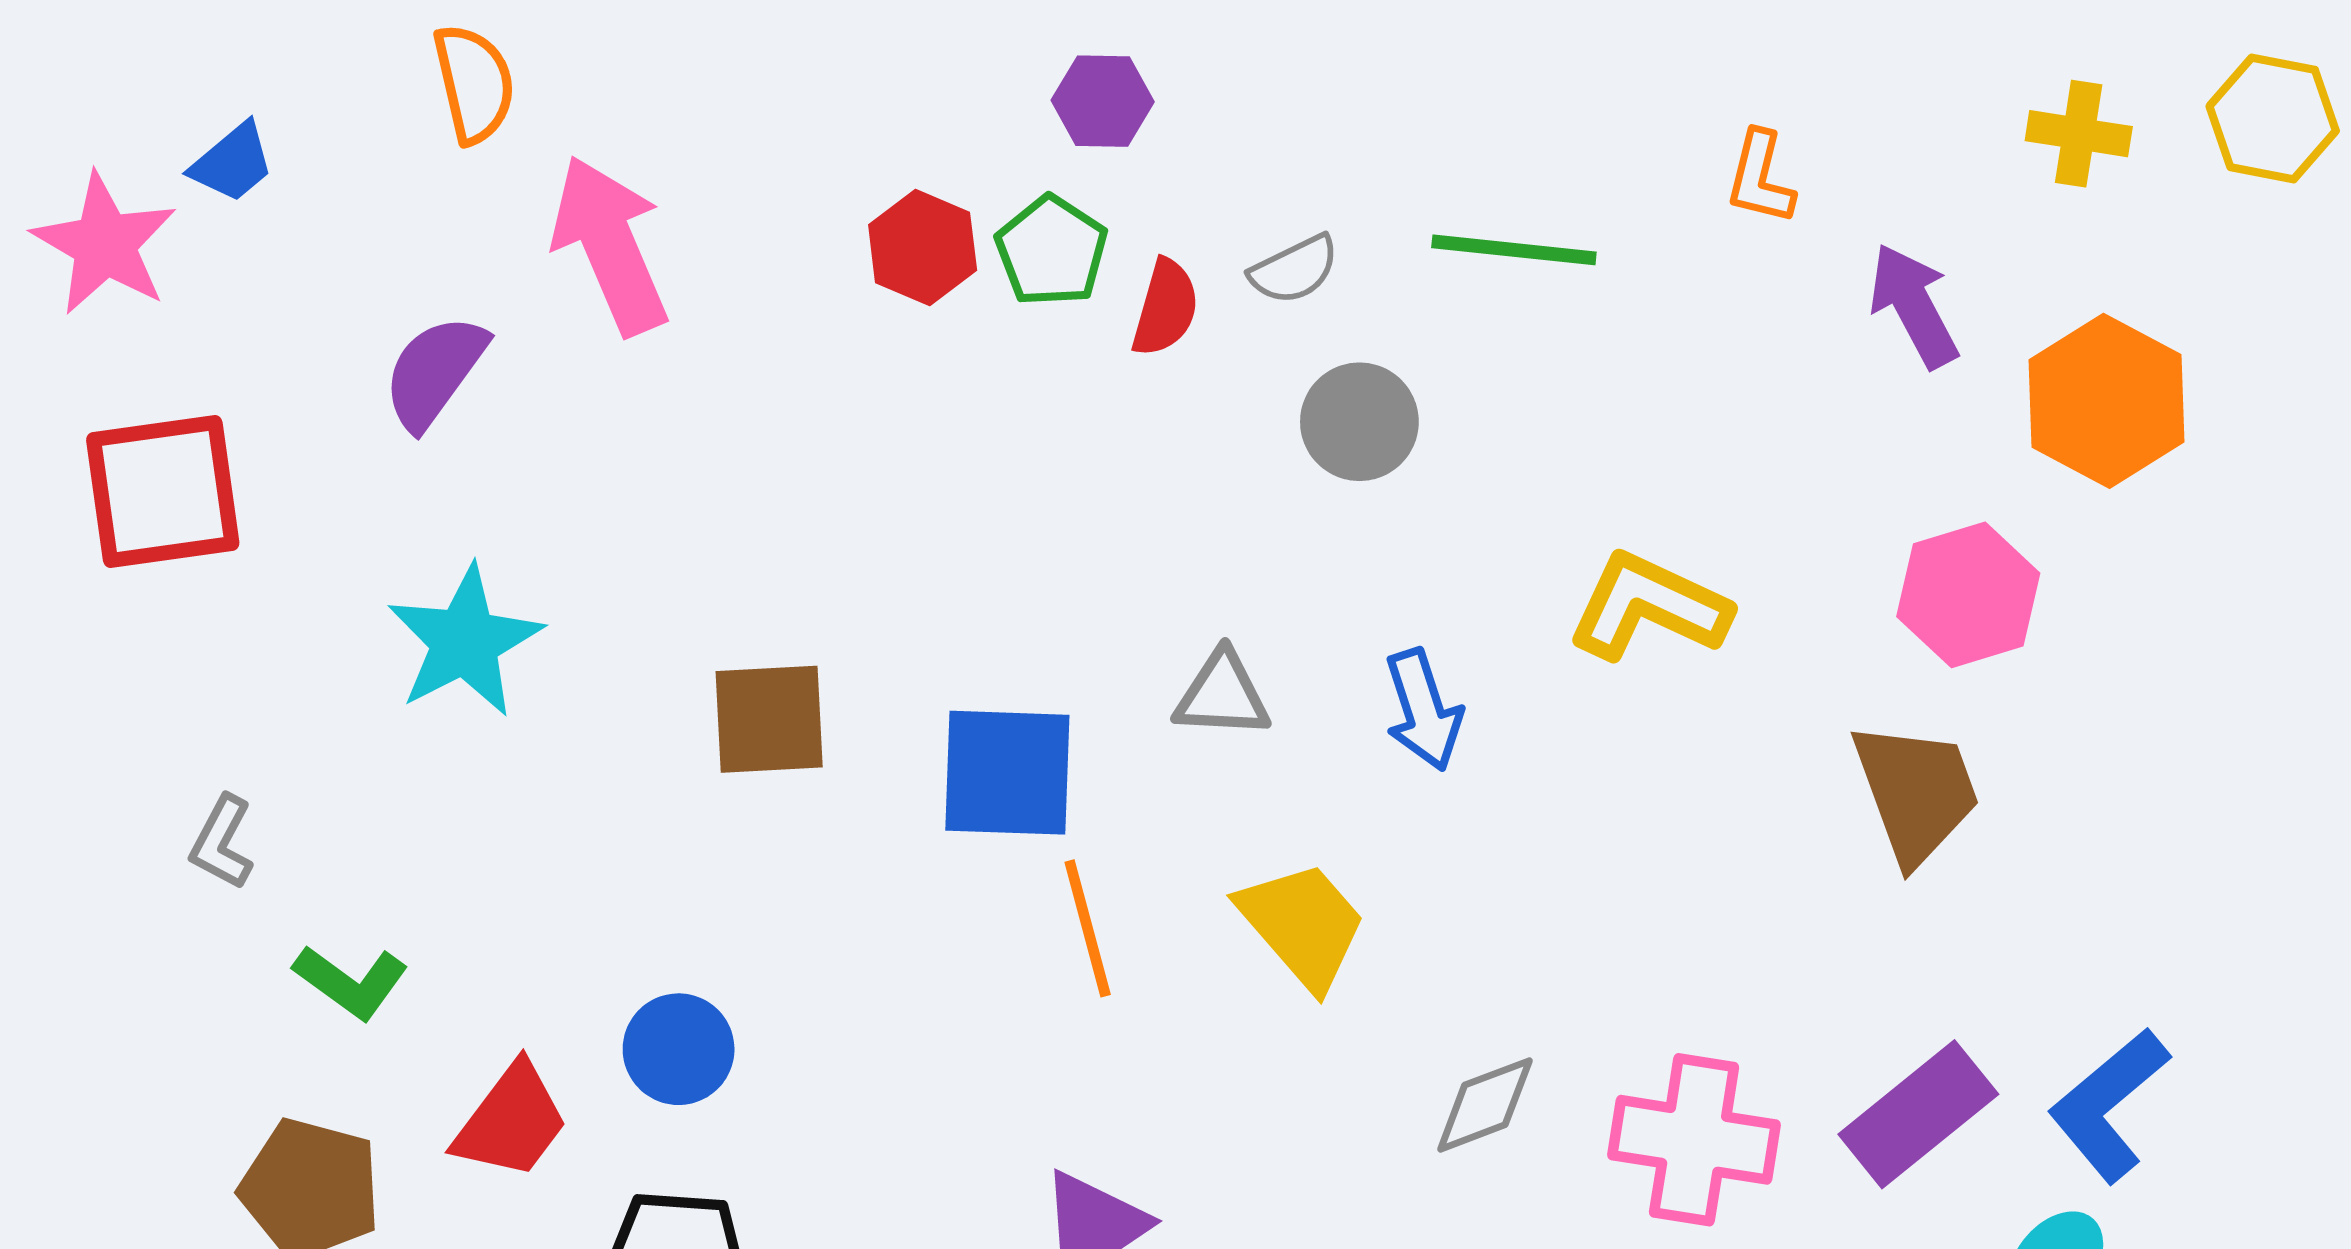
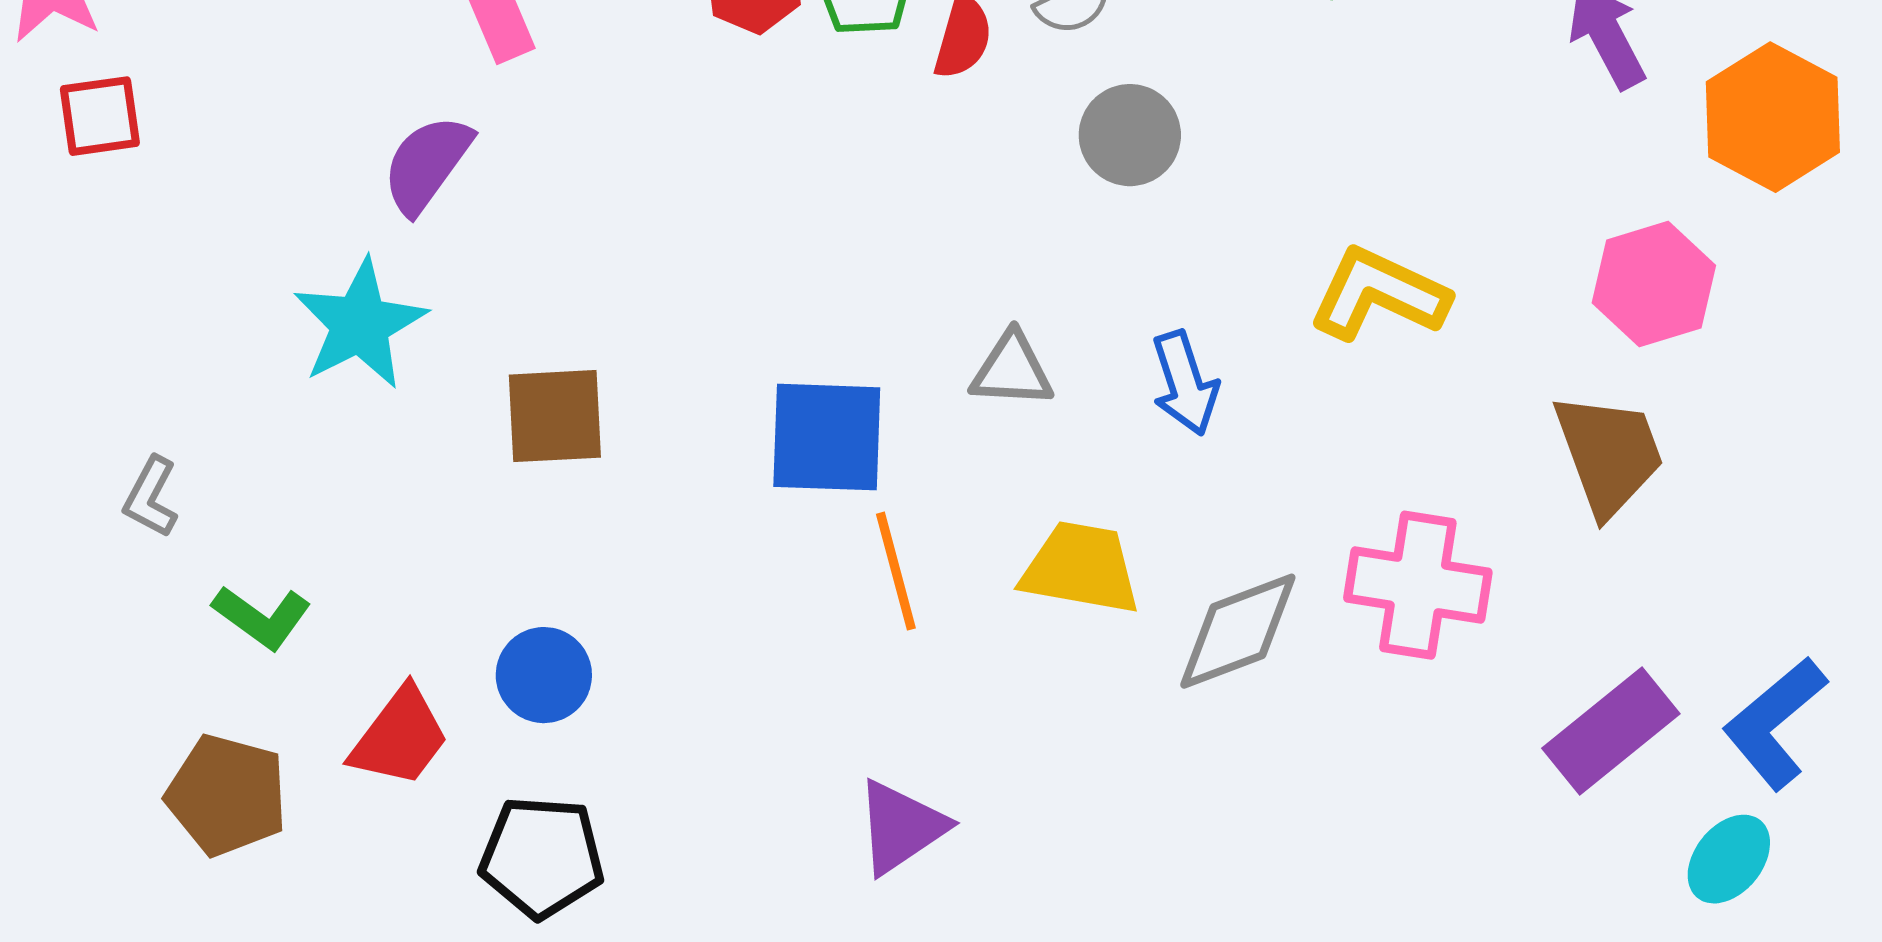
purple semicircle: (435, 372) -> (427, 164), moved
red square: (163, 491) -> (100, 116), moved, size x0.6
brown square: (769, 719) -> (555, 416), moved
yellow trapezoid: (1302, 925) -> (1081, 568), turned -39
gray diamond: (1485, 1105) -> (1238, 631), moved, size x1.4
pink cross: (1694, 1140) -> (1418, 585), moved

